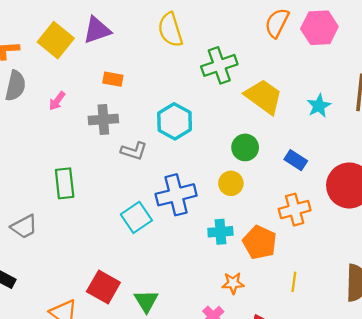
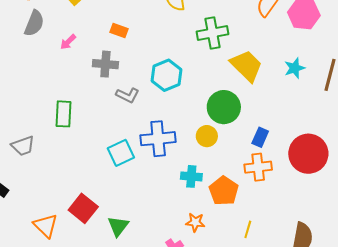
cyan star: (319, 106) -> (295, 68), moved
green circle: (245, 147) -> (224, 107), size x1.4
blue rectangle: (296, 160) -> (260, 137), moved, turned 72

